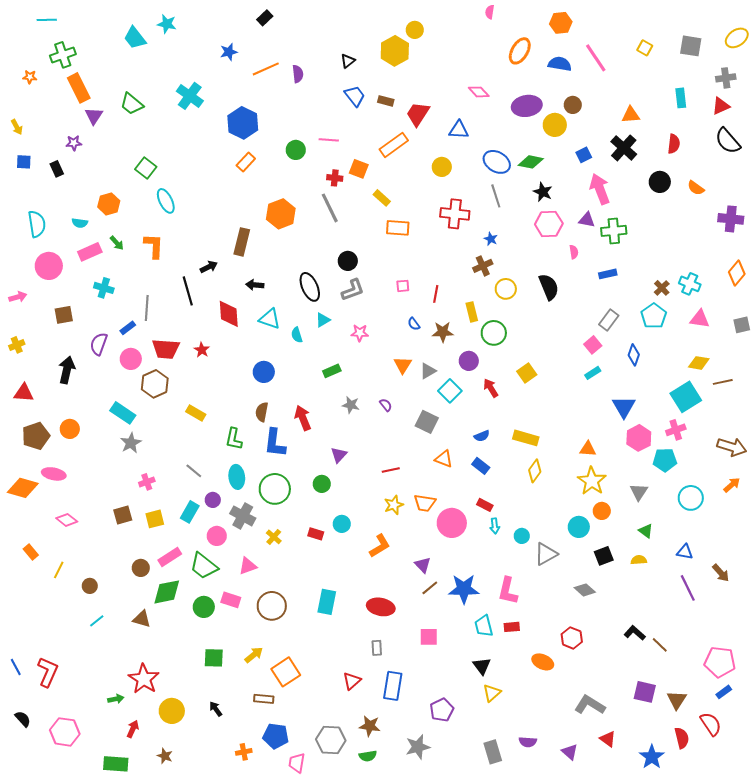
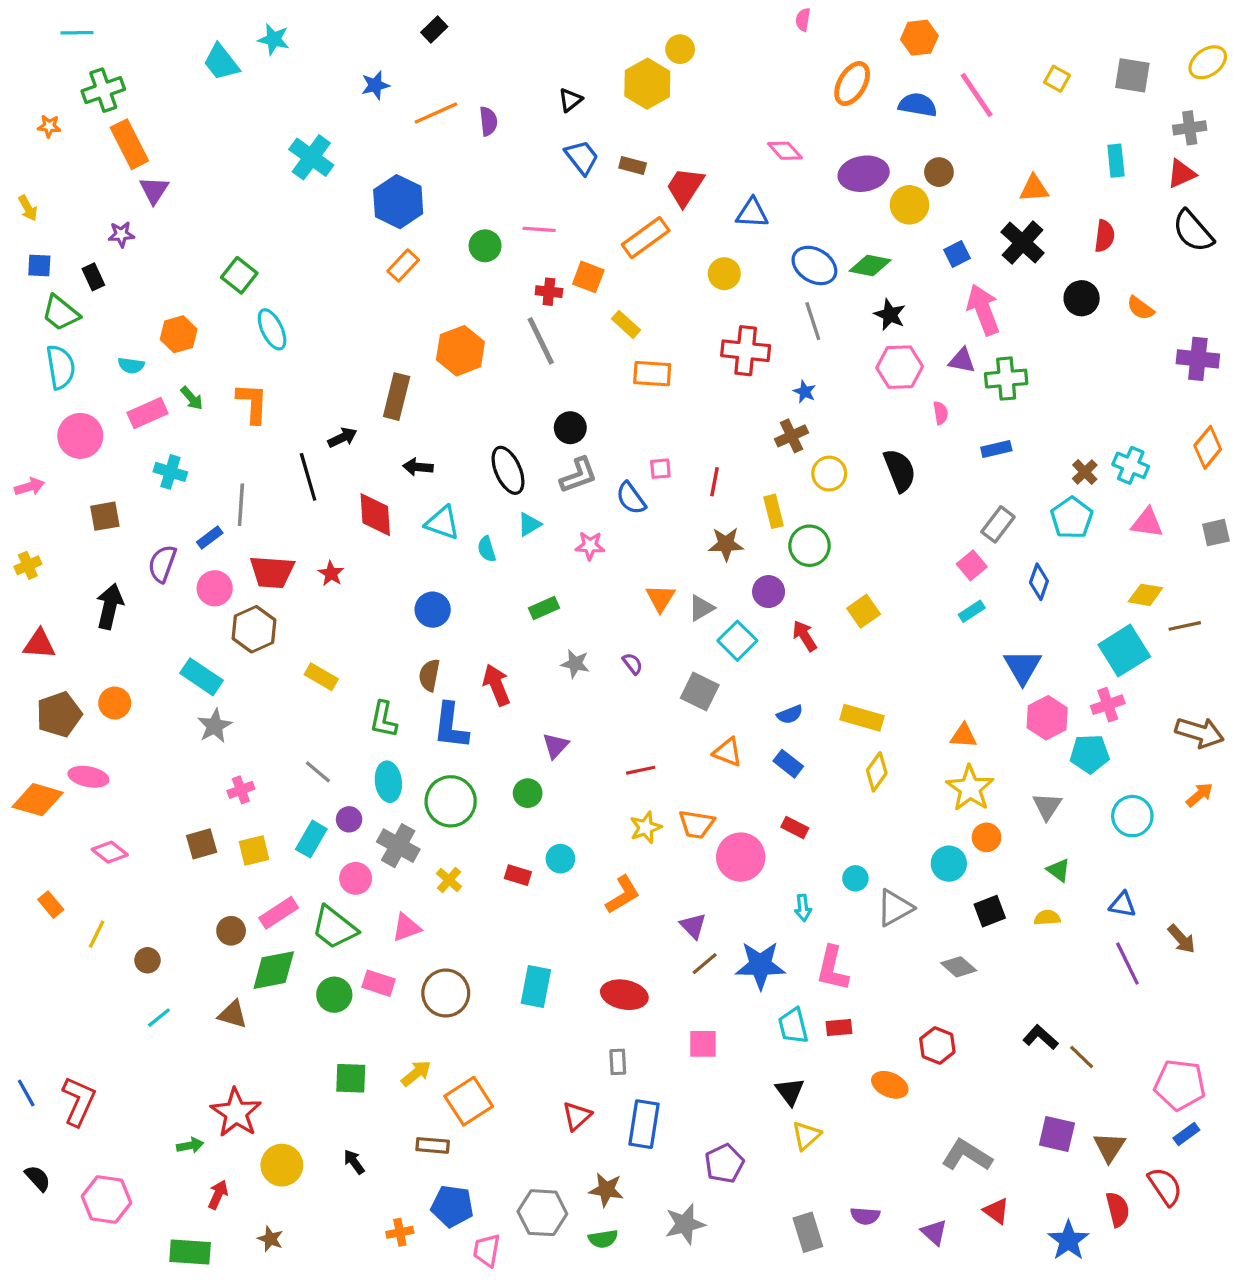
green trapezoid: (132, 104) -> (61, 313), moved
blue semicircle: (414, 324) -> (631, 498), moved, size x1.5
cyan arrow: (495, 526) -> (803, 908), moved

